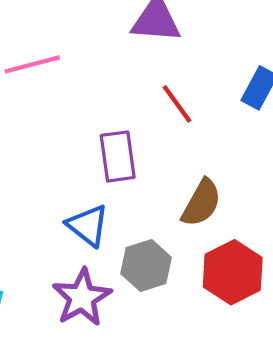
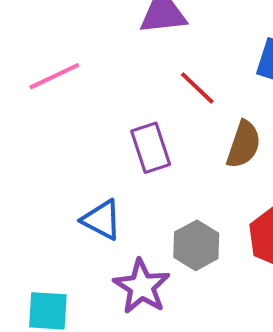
brown semicircle: (201, 203) -> (244, 144), moved
blue triangle: (88, 225) -> (102, 220), moved

